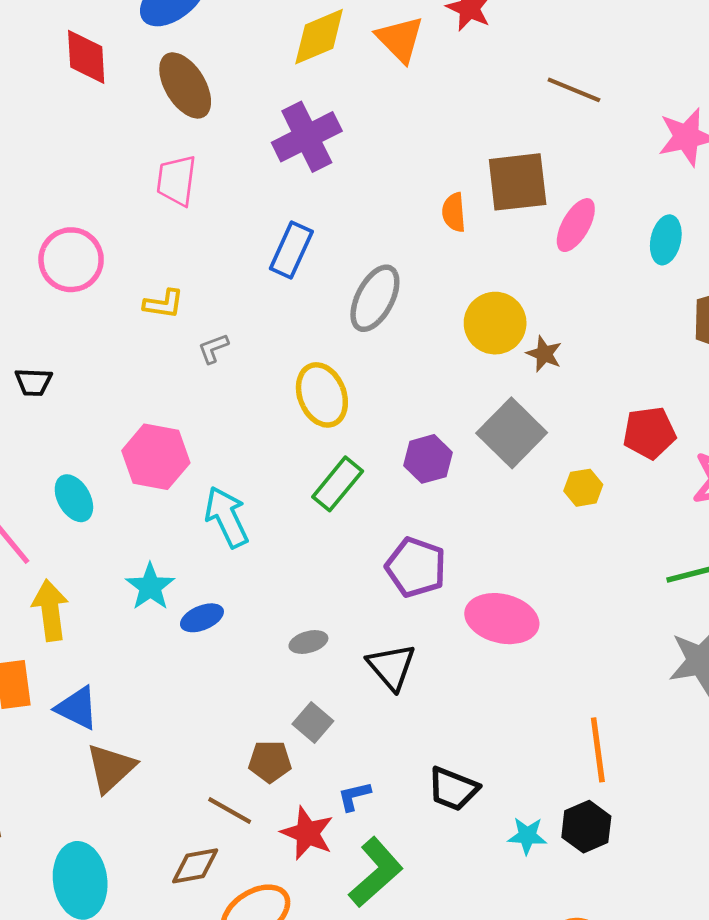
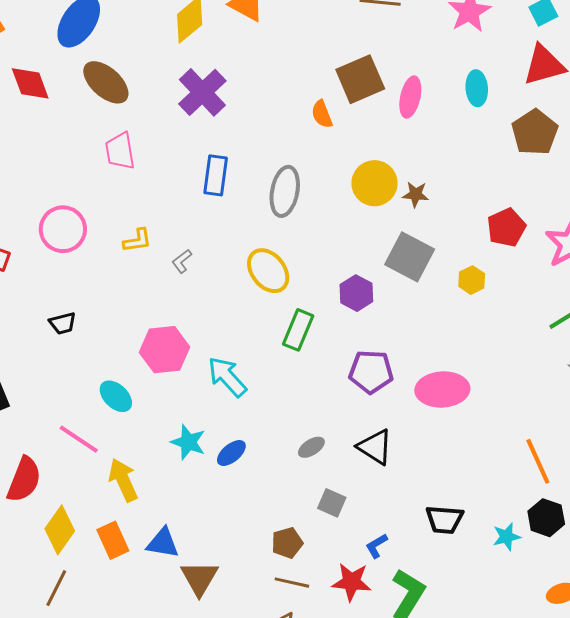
brown pentagon: (270, 761) -> (287, 543), moved

